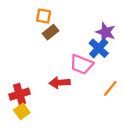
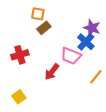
red arrow: (60, 83) -> (52, 72), turned -48
red cross: (20, 94) -> (20, 55), moved

